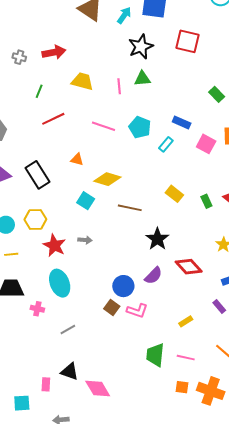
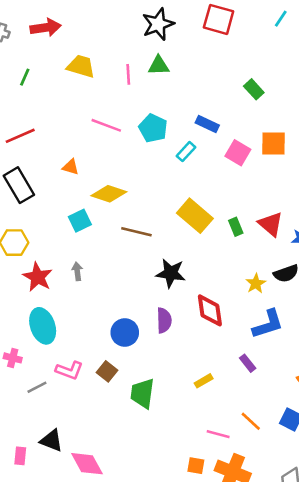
red line: (53, 119) -> (20, 136), moved
yellow rectangle: (174, 194) -> (195, 216), size x1.5
cyan square: (86, 201) -> (80, 221), turned 30
black star: (157, 239) -> (171, 273), turned -30
gray arrow: (85, 240) -> (77, 271), turned -104
red diamond: (189, 267) -> (210, 310), turned 32
purple semicircle: (153, 276) -> (164, 320), turned -48
brown square: (112, 307) -> (107, 371), moved
pink L-shape: (137, 311) -> (69, 370), moved
gray line: (68, 329) -> (37, 387), moved
green trapezoid: (155, 355) -> (142, 393), moved
pink line: (186, 358) -> (218, 434), moved

